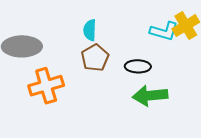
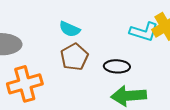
cyan semicircle: (90, 30) -> (70, 29), turned -70

